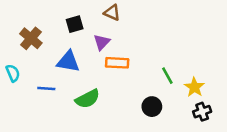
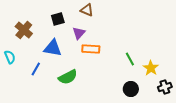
blue line: (46, 89) -> (36, 69), turned -64
black circle: (152, 107) -> (131, 89), moved
black cross: (202, 112) -> (165, 87), moved

